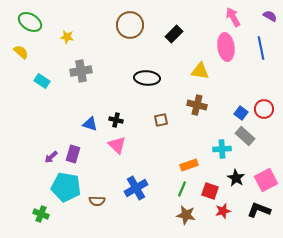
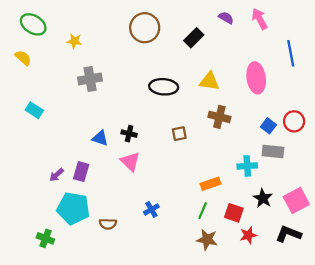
purple semicircle: (270, 16) -> (226, 18), moved
pink ellipse: (226, 47) -> (256, 78), moved
yellow triangle: (200, 71) -> (209, 81), moved
cyan rectangle: (42, 81) -> (34, 110), moved
gray rectangle: (245, 136) -> (273, 151), turned -36
blue cross: (136, 188) -> (151, 209), size x0.6

